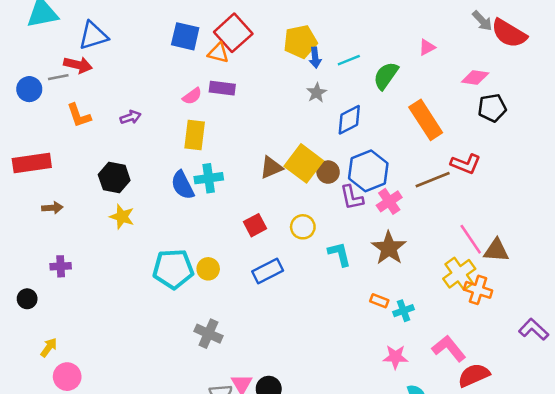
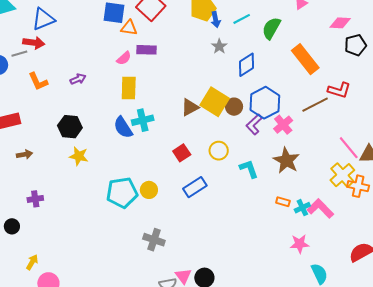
orange triangle: (218, 53) -> (129, 28), moved
purple L-shape: (352, 197) -> (254, 124), turned 65
pink L-shape: (449, 348) -> (320, 209), moved

